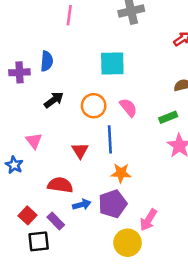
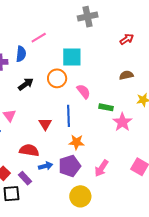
pink line: (69, 15) -> (39, 38), moved, turned 49
orange circle: (94, 106) -> (57, 78), moved
green rectangle: (168, 117) -> (106, 107), moved, turned 32
pink arrow: (148, 220) -> (101, 168), moved

